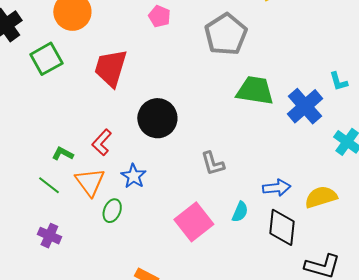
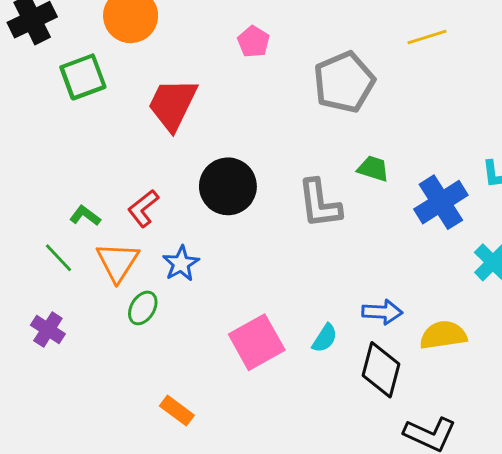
green trapezoid: (255, 91) -> (373, 169), size x0.6
gray L-shape: (213, 164) -> (320, 204), moved, size x1.4

